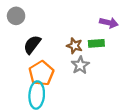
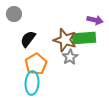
green rectangle: (96, 43) -> (84, 38), size x1.6
brown star: (75, 46) -> (65, 40), size x1.6

